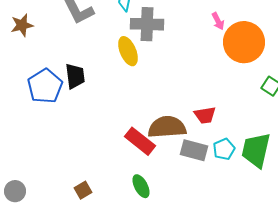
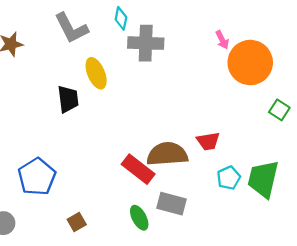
yellow ellipse: (128, 51) -> (96, 73), moved
blue pentagon: (45, 86) -> (37, 177), moved
gray rectangle: (194, 150) -> (172, 204), moved

